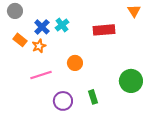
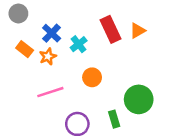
orange triangle: (134, 11) -> (137, 31), moved, turned 32
cyan cross: (62, 25) -> (79, 44), moved
red rectangle: (104, 30) -> (110, 29), moved, turned 70
green circle: (131, 81) -> (139, 99), moved

